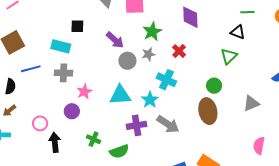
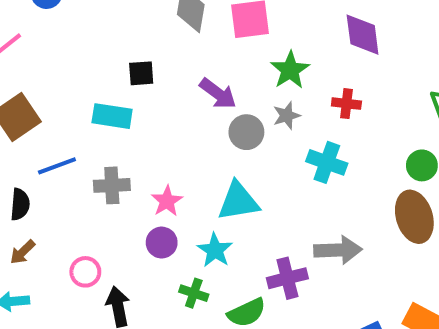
red cross: (179, 51) -> (346, 104), turned -32
gray cross: (63, 73) -> (112, 185), moved
cyan star: (150, 100) -> (215, 250), moved
purple circle: (72, 111) -> (162, 243), moved
gray arrow: (168, 124) -> (338, 250), turned -30
purple cross: (137, 125) -> (287, 278), moved

